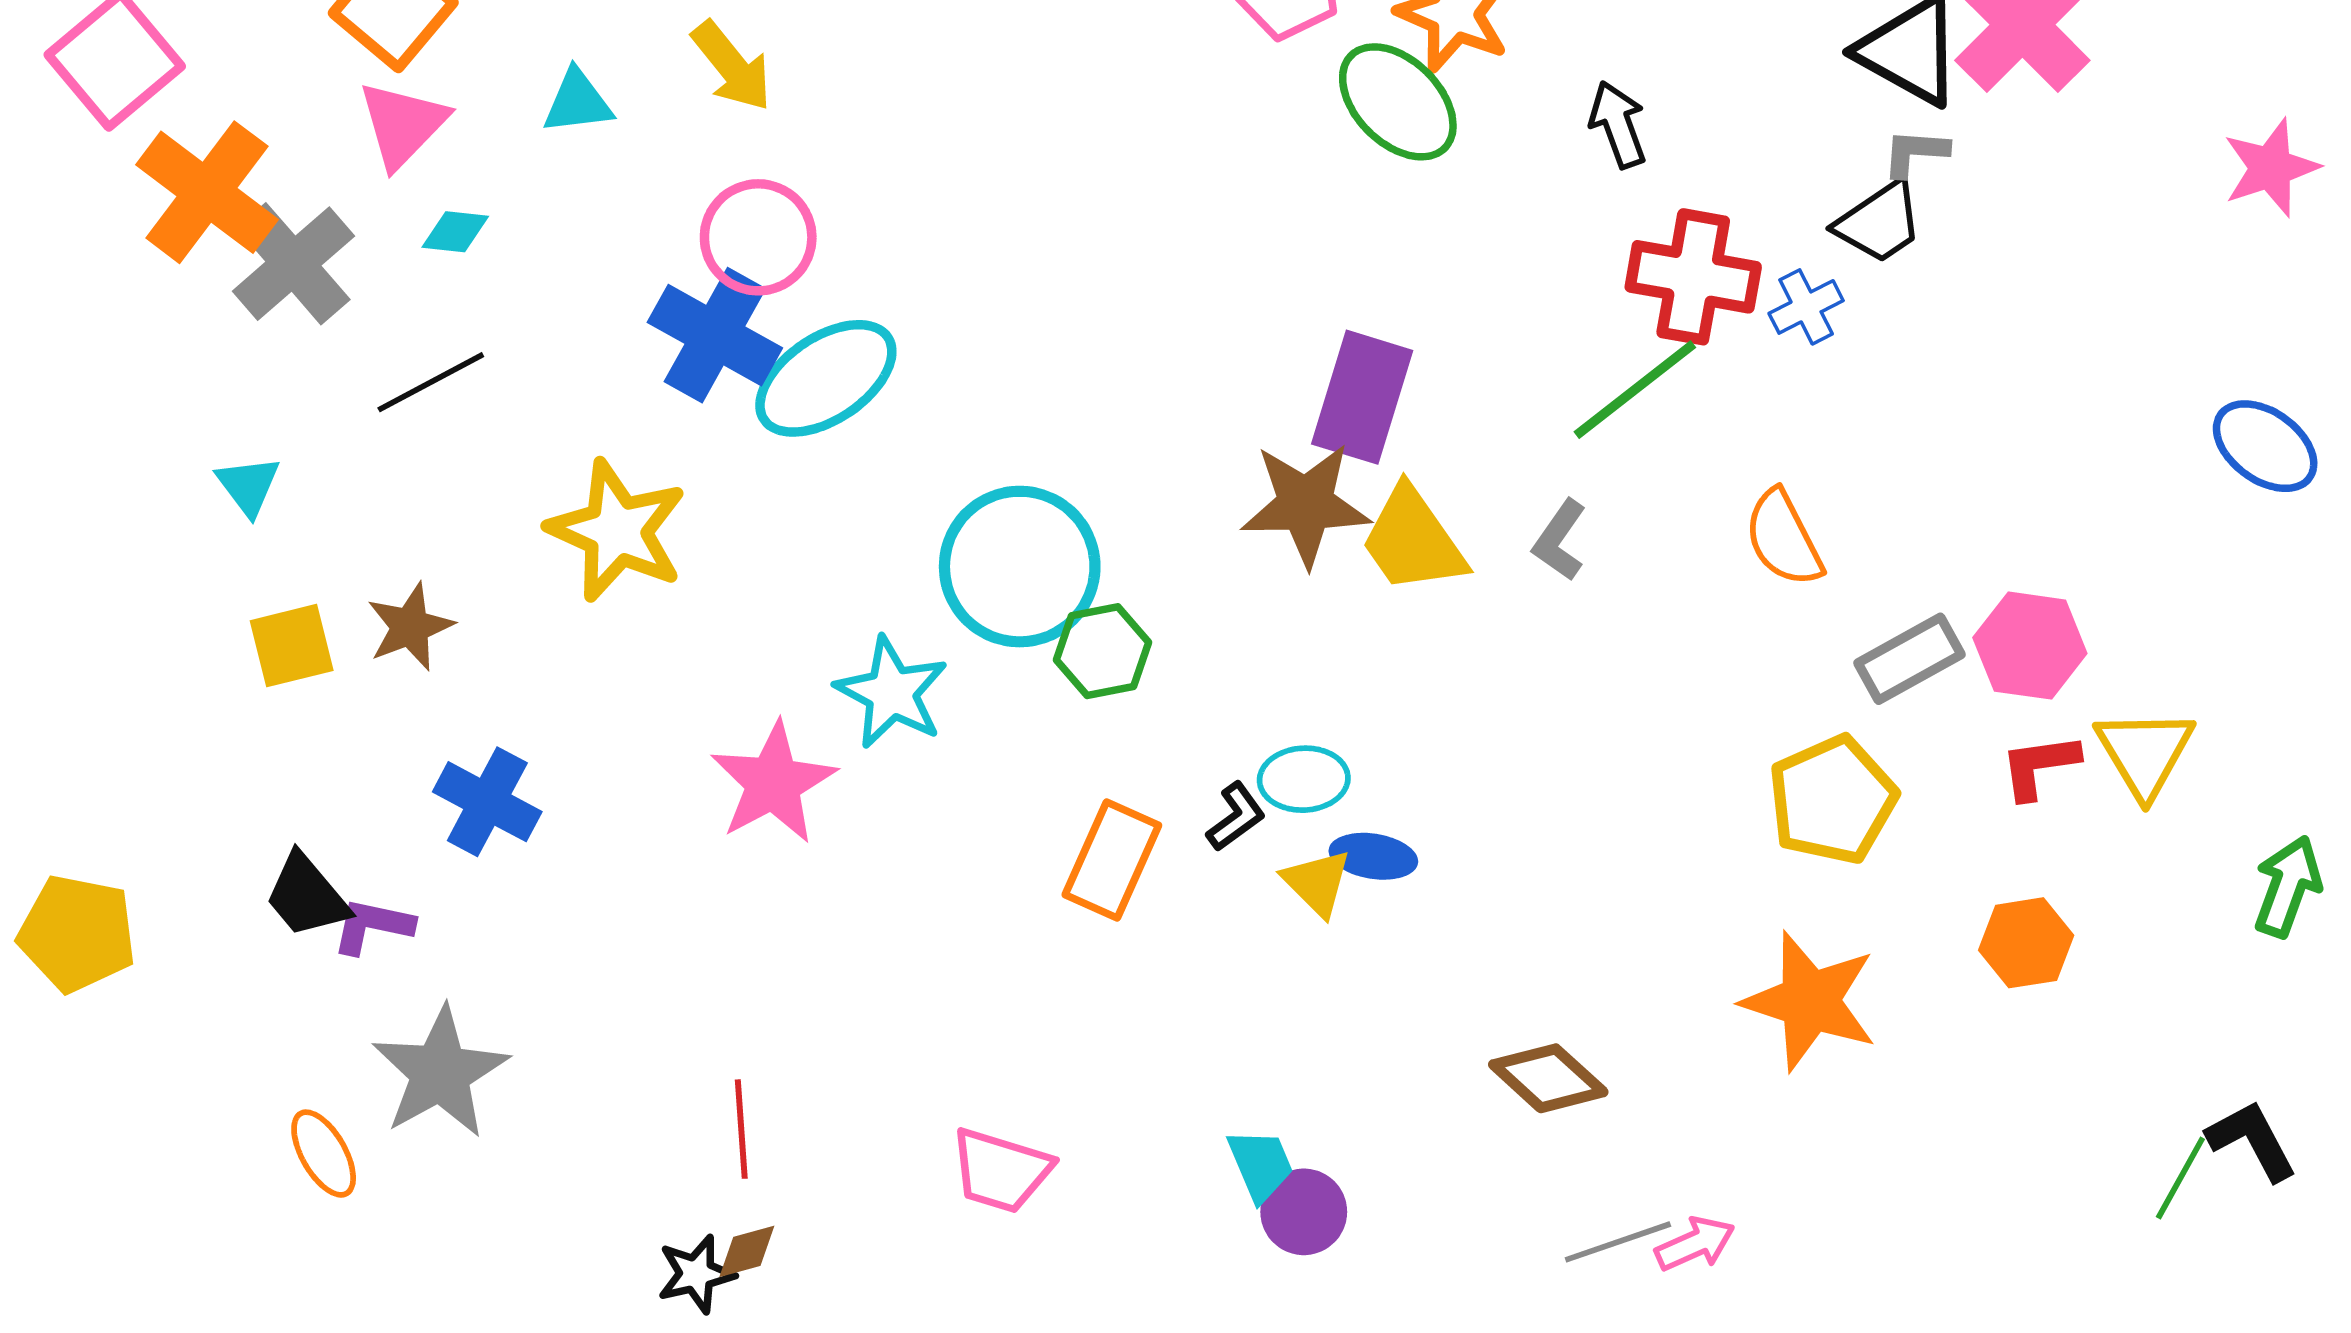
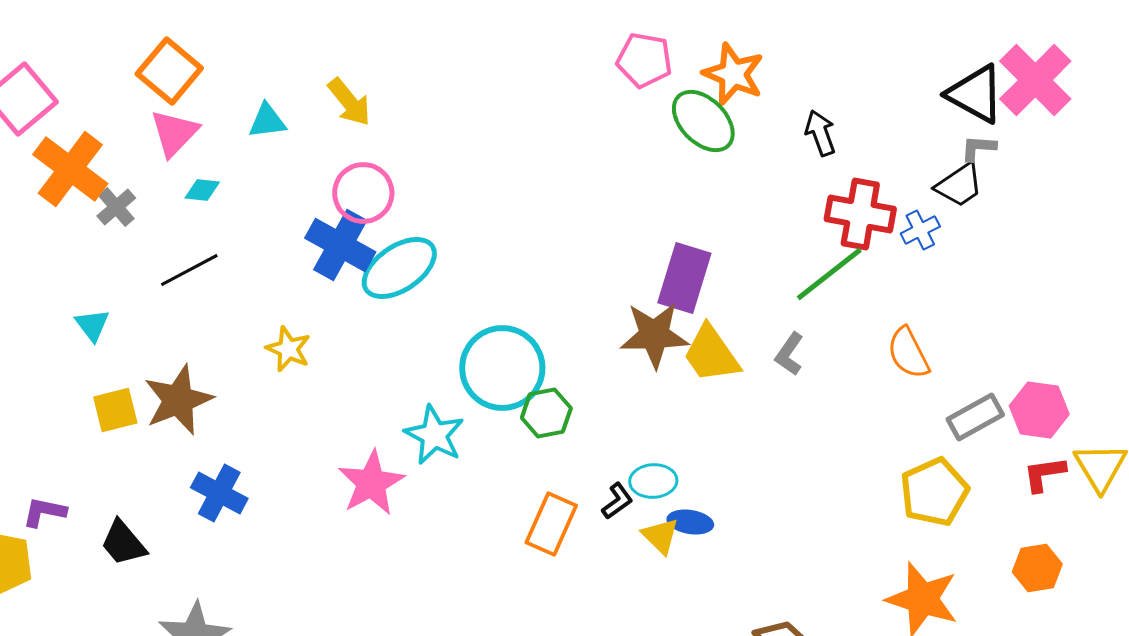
gray cross: (293, 264) -> (116, 207), size x0.6
yellow star: (617, 531) -> (288, 349), size x0.6
brown star: (410, 627) -> (178, 400), size x1.5
purple L-shape: (373, 926) -> (44, 512), moved

